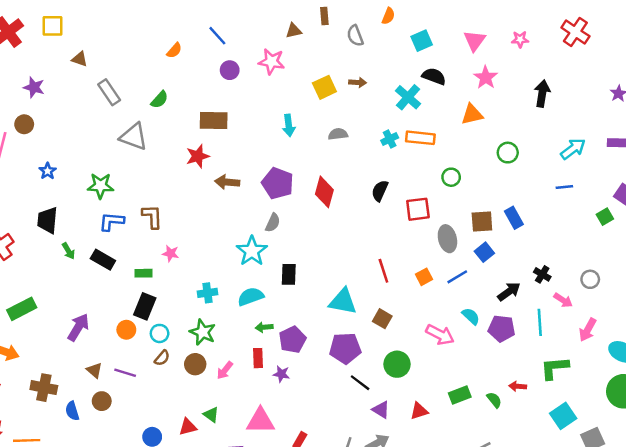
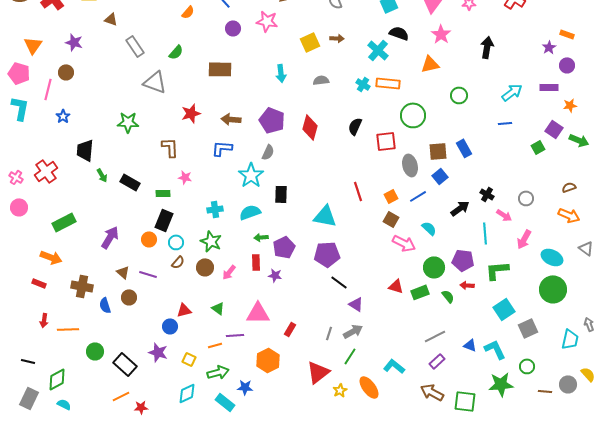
cyan cross: (390, 139) -> (363, 84), turned -32
red star: (198, 156) -> (191, 113), moved
blue star: (48, 171) -> (63, 116), moved
green circle: (451, 177) -> (413, 115), size x1.6
blue L-shape: (112, 221) -> (222, 148), moved
brown square: (382, 319) -> (391, 219), moved
purple pentagon: (502, 329) -> (463, 260), moved
green circle: (397, 364) -> (434, 267), moved
red triangle: (419, 411) -> (396, 286), moved, turned 35
red triangle: (188, 427) -> (184, 310), moved

